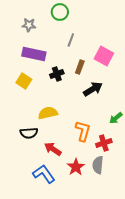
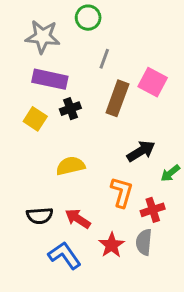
gray star: (29, 25) -> (43, 37), size x1.6
brown rectangle: (80, 67) -> (117, 98), size x1.6
black cross: (57, 74) -> (70, 109), moved
black arrow: (93, 89) -> (141, 151), moved
black semicircle: (29, 133) -> (40, 216), moved

